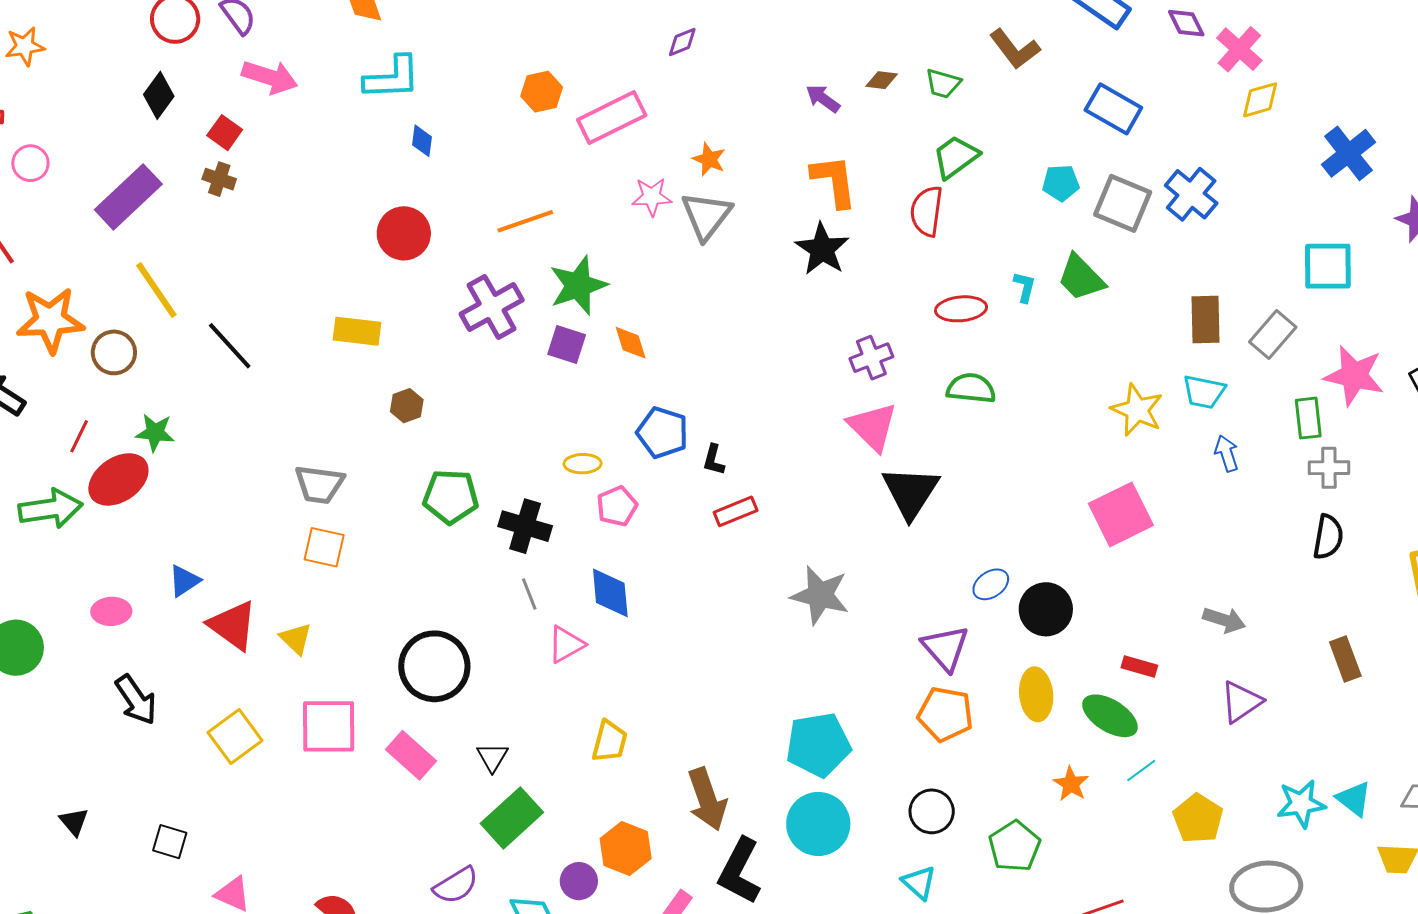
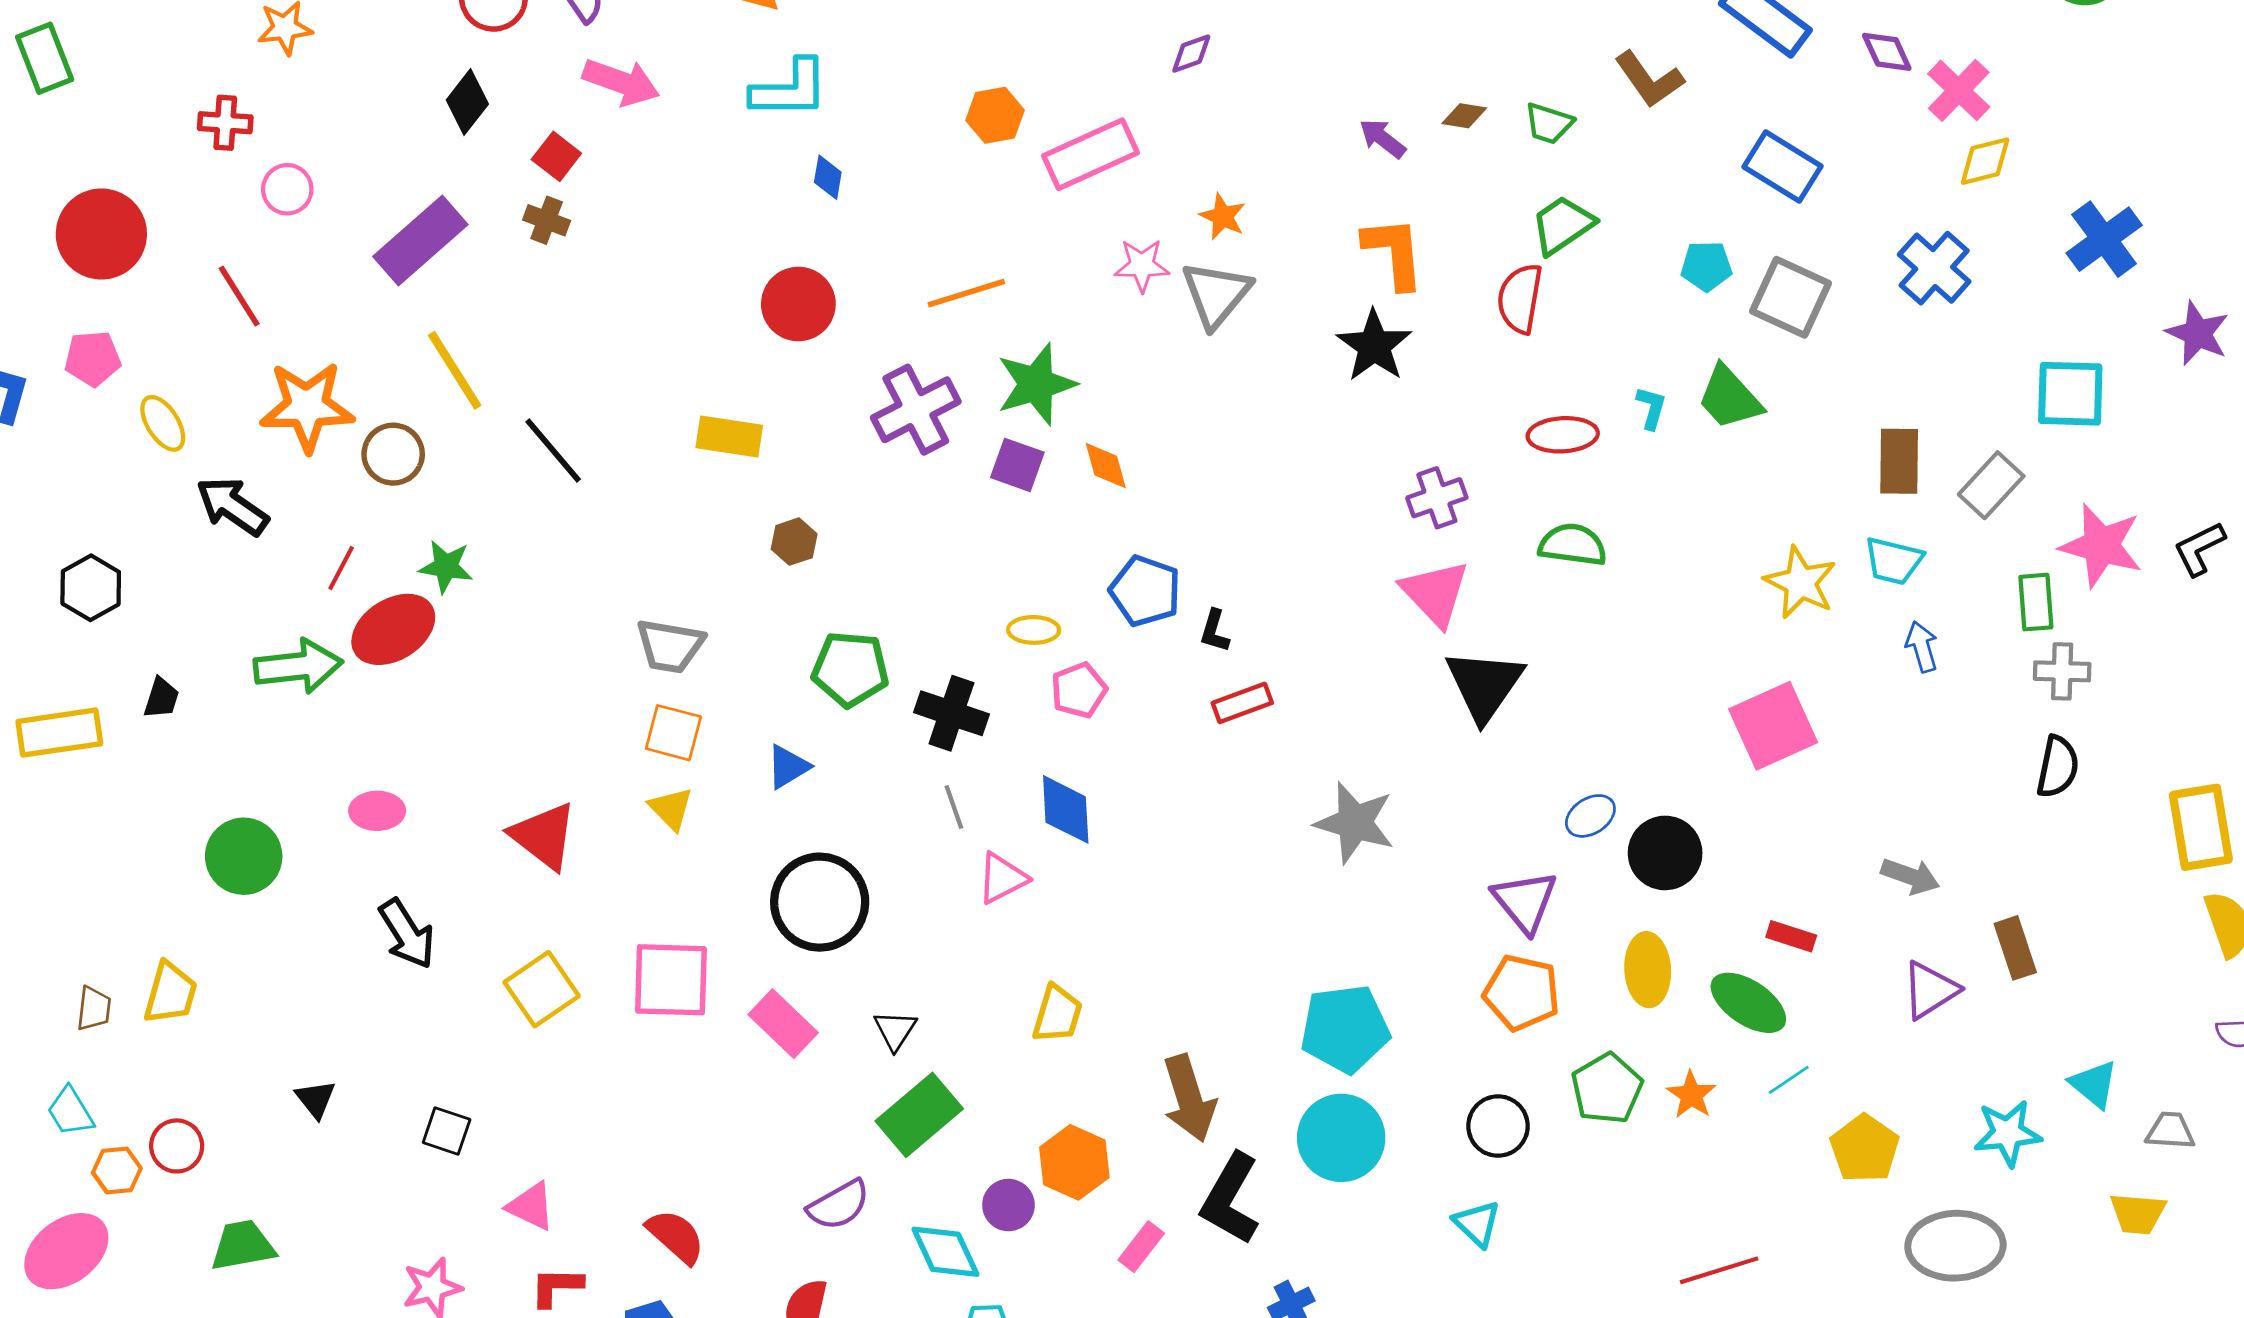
blue cross: (1191, 194) -> (1934, 268), moved
blue triangle: (184, 581) -> (788, 767), moved
yellow triangle: (296, 639) -> (671, 809), moved
brown rectangle: (1345, 659) -> (2015, 948), moved
cyan triangle: (1354, 799) -> (2094, 1084), moved
green pentagon: (1014, 846) -> (1607, 1089), moved

